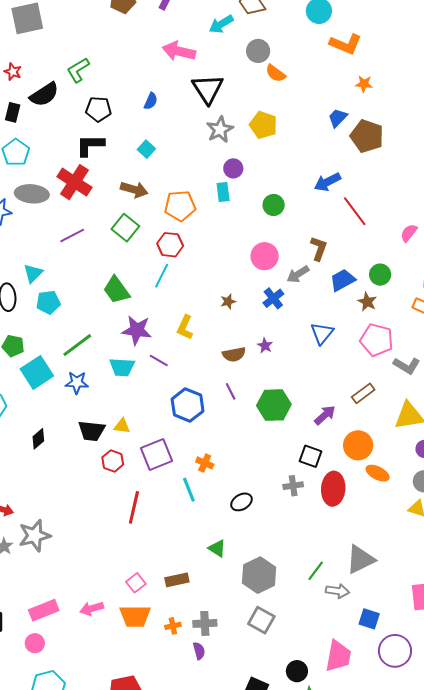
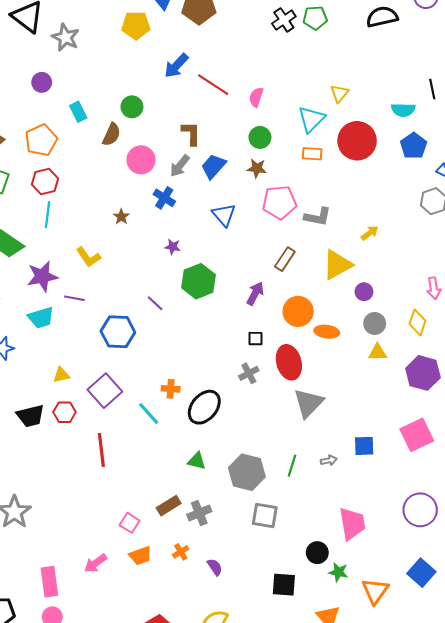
yellow pentagon: (263, 125) -> (136, 25), moved
gray star: (220, 130) -> (65, 37), moved
purple circle: (233, 168) -> (42, 82), moved
pink semicircle: (409, 233) -> (256, 97), moved
blue trapezoid: (343, 280) -> (213, 166), moved
yellow L-shape: (185, 327) -> (88, 257), turned -40
brown semicircle: (234, 354) -> (111, 134), moved, turned -35
green hexagon: (274, 405) -> (198, 281), moved
black trapezoid: (92, 431) -> (30, 416), moved
black square: (310, 456) -> (255, 339), size x0.7
orange cross: (205, 463) -> (171, 389), moved
black ellipse: (242, 502) -> (204, 407), size x1.6
gray triangle: (360, 559) -> (308, 403), moved
green line: (316, 571) -> (292, 466), moved
gray arrow: (338, 591) -> (329, 460), size x0.7
pink rectangle: (44, 610) -> (49, 582), turned -56
orange trapezoid: (135, 616) -> (140, 556), size x0.7
blue square: (369, 619) -> (364, 446), moved
gray cross: (205, 623) -> (199, 513), moved
purple circle: (395, 651) -> (420, 510), moved

